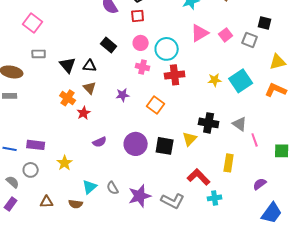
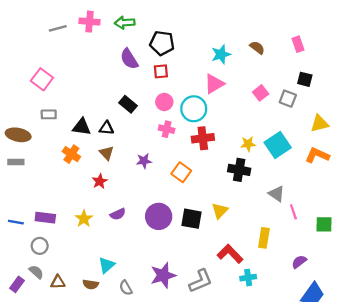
pink triangle: (200, 33) -> (214, 84), moved
black triangle: (68, 65) -> (82, 127), turned -42
orange cross: (68, 98) -> (71, 154), moved
black cross: (209, 123) -> (239, 170), moved
yellow star: (65, 163) -> (84, 219), moved
gray semicircle: (13, 182) -> (36, 272), moved
gray semicircle: (113, 188) -> (126, 288), moved
gray L-shape: (173, 201) -> (201, 281), turned -50

